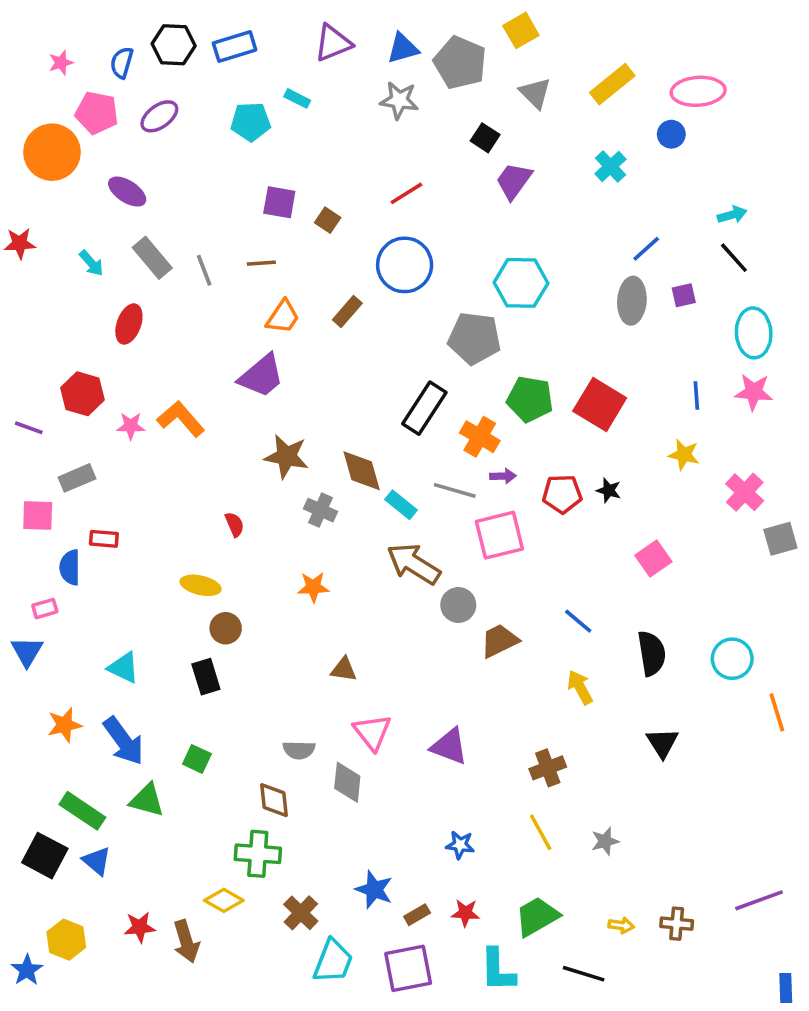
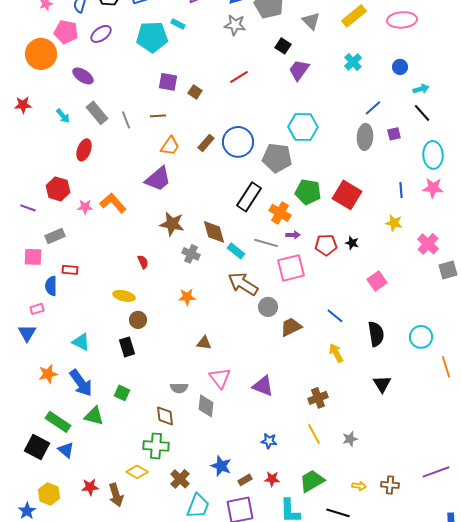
cyan pentagon: (251, 122) -> (152, 37), size x1.4
blue circle: (671, 134) -> (400, 67), moved
blue circle: (405, 265) -> (238, 142), moved

